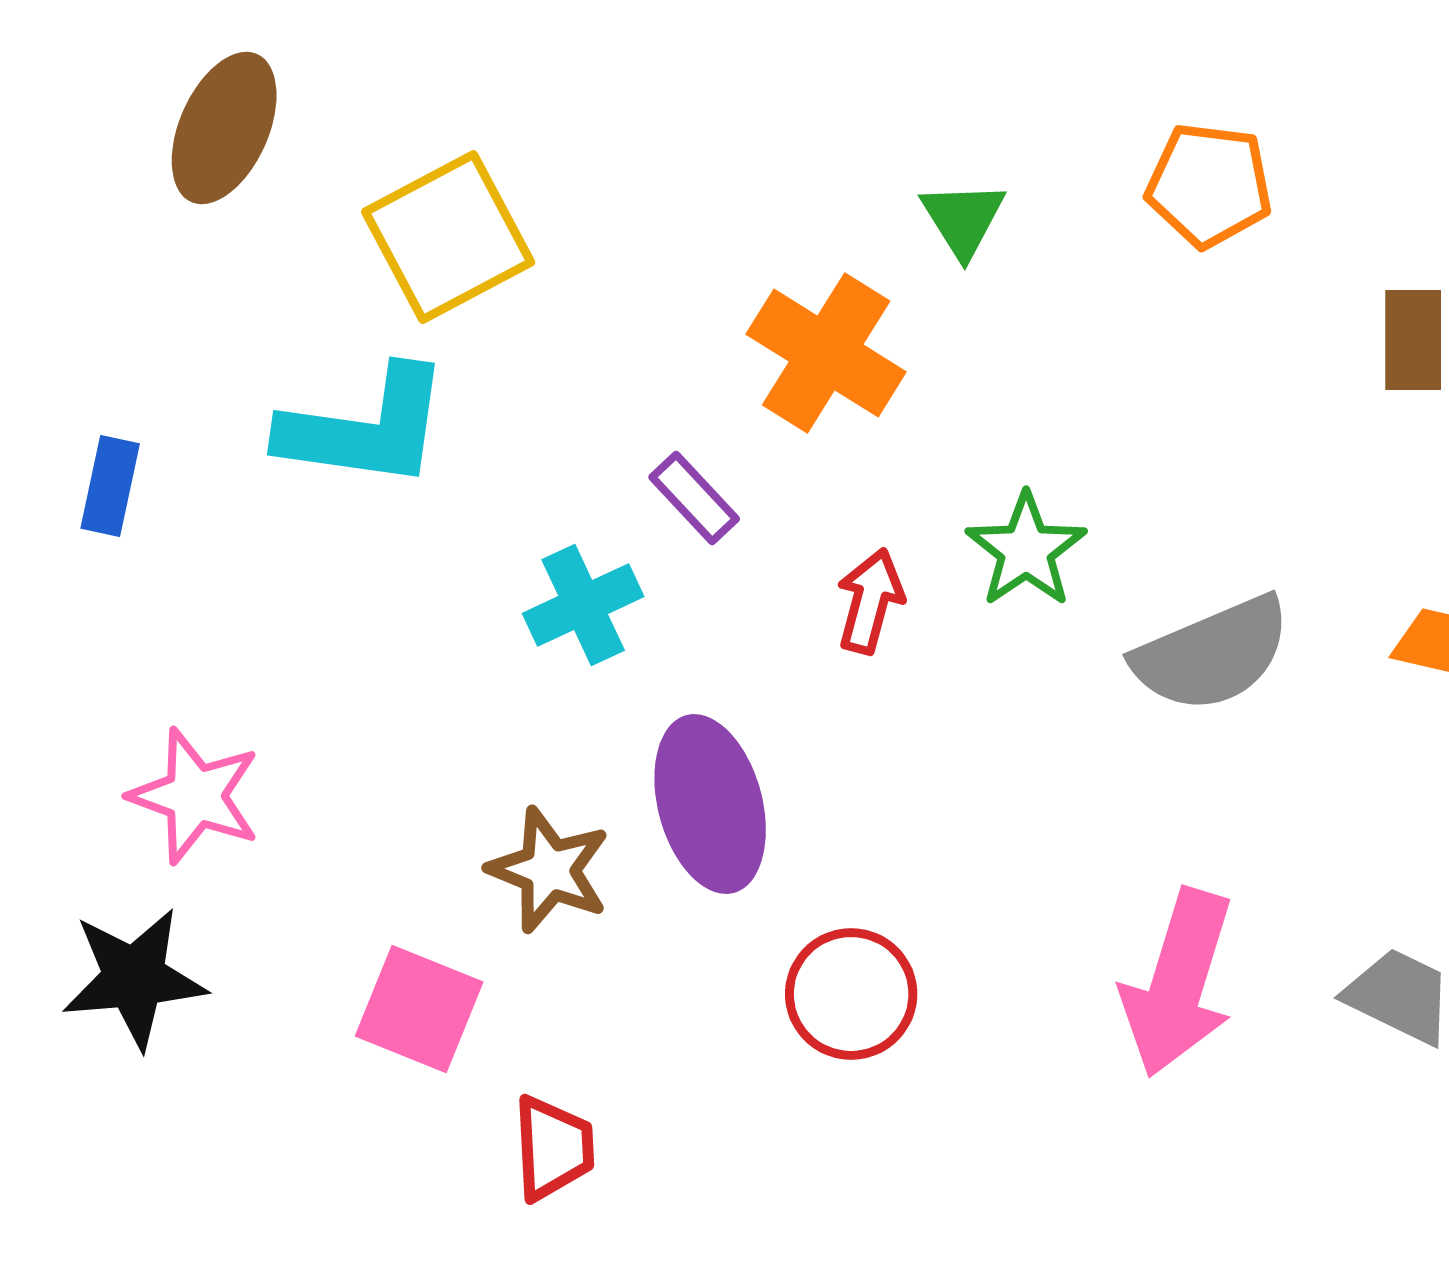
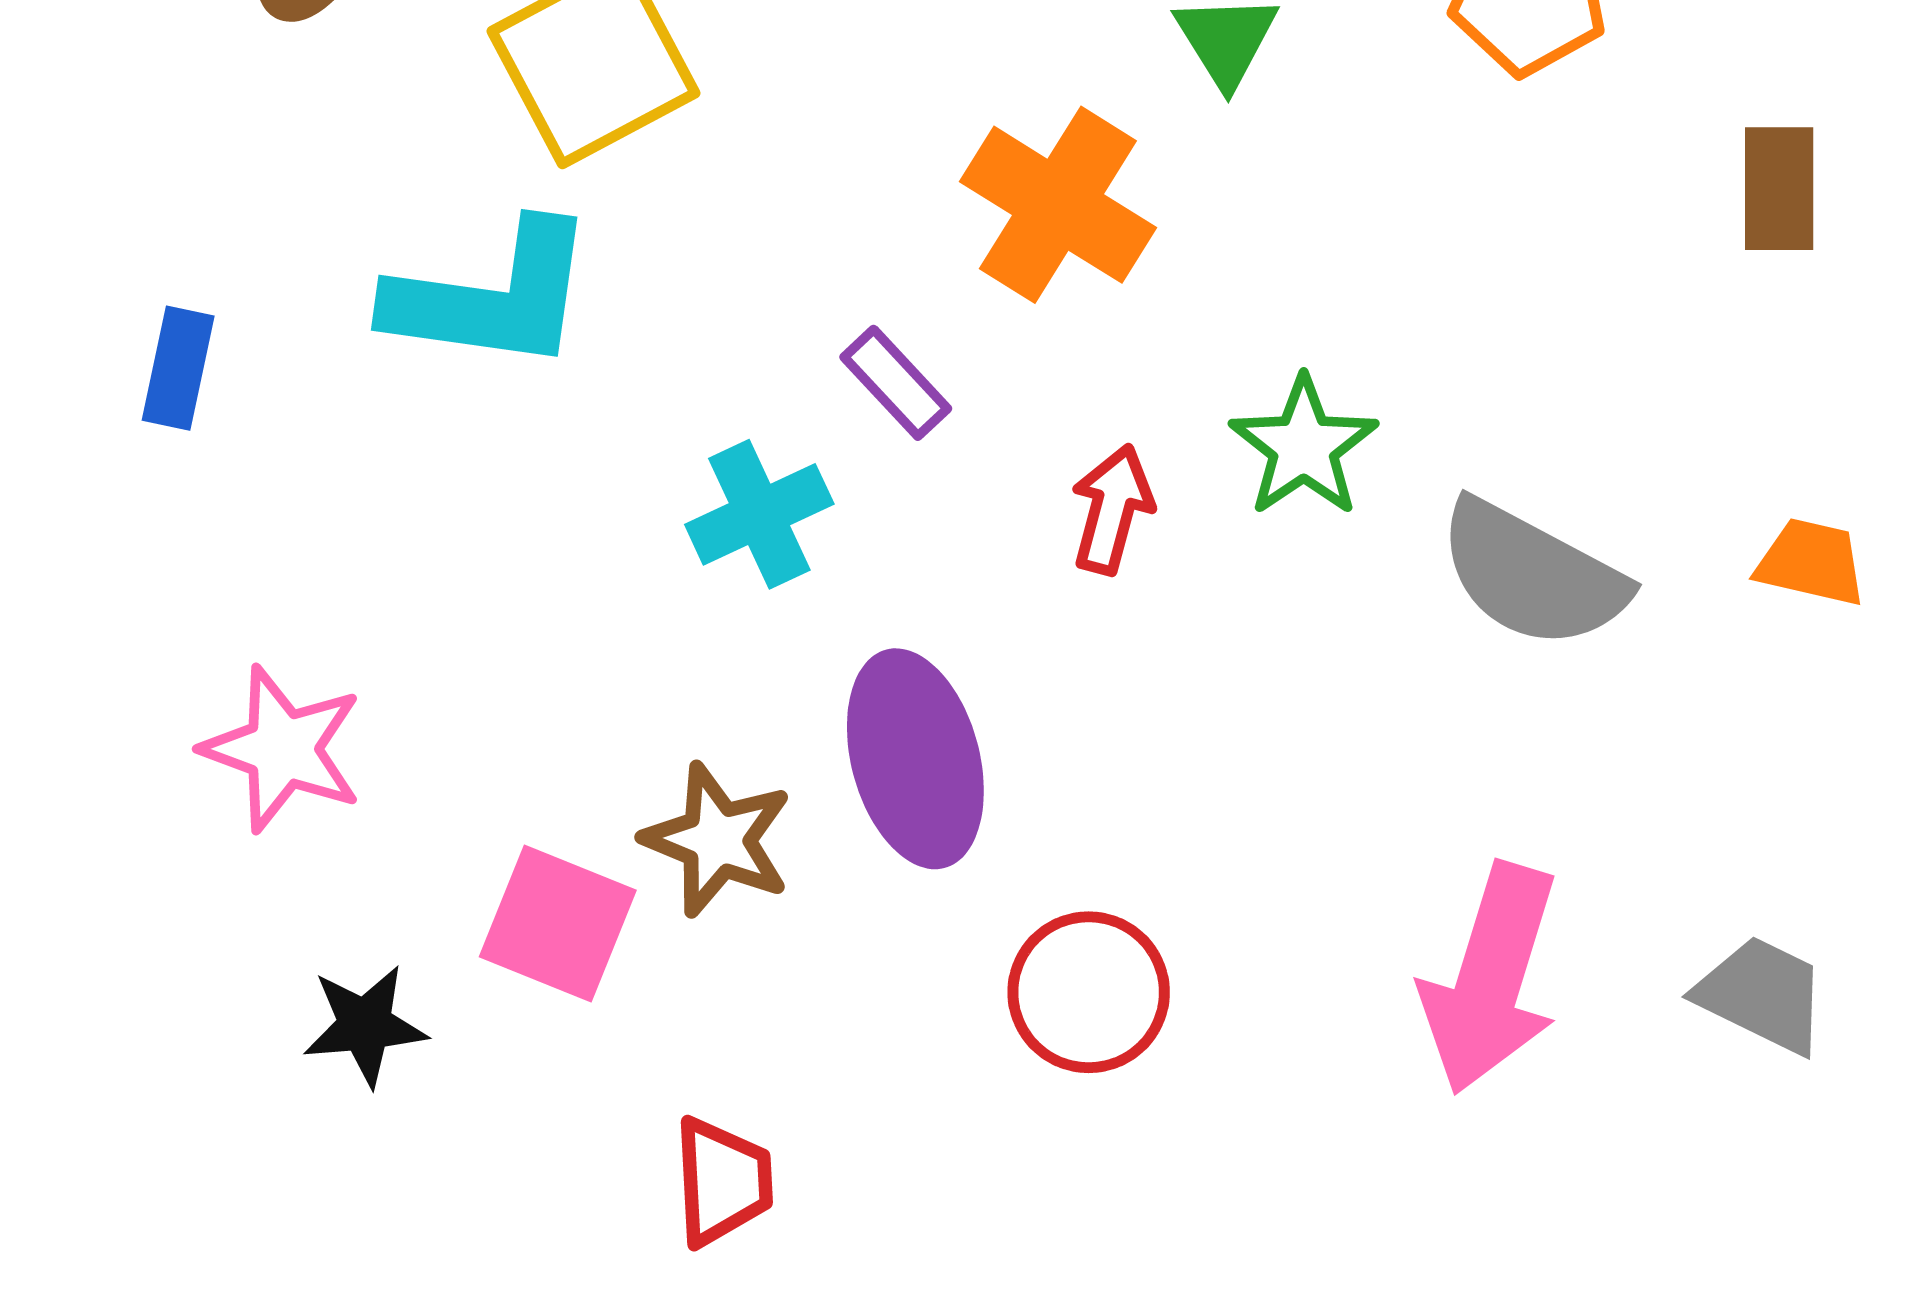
gray semicircle: (1212, 654) -> (1532, 574), turned 51
black star: (134, 978) -> (365, 1025), moved, size x0.7
pink square: (419, 1009) -> (558, 923), moved

